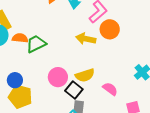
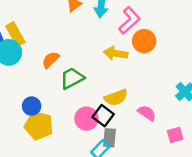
orange semicircle: (20, 38) -> (50, 60), moved, turned -49
green trapezoid: (36, 44) -> (72, 78), moved
pink circle: (58, 77) -> (86, 119), moved

